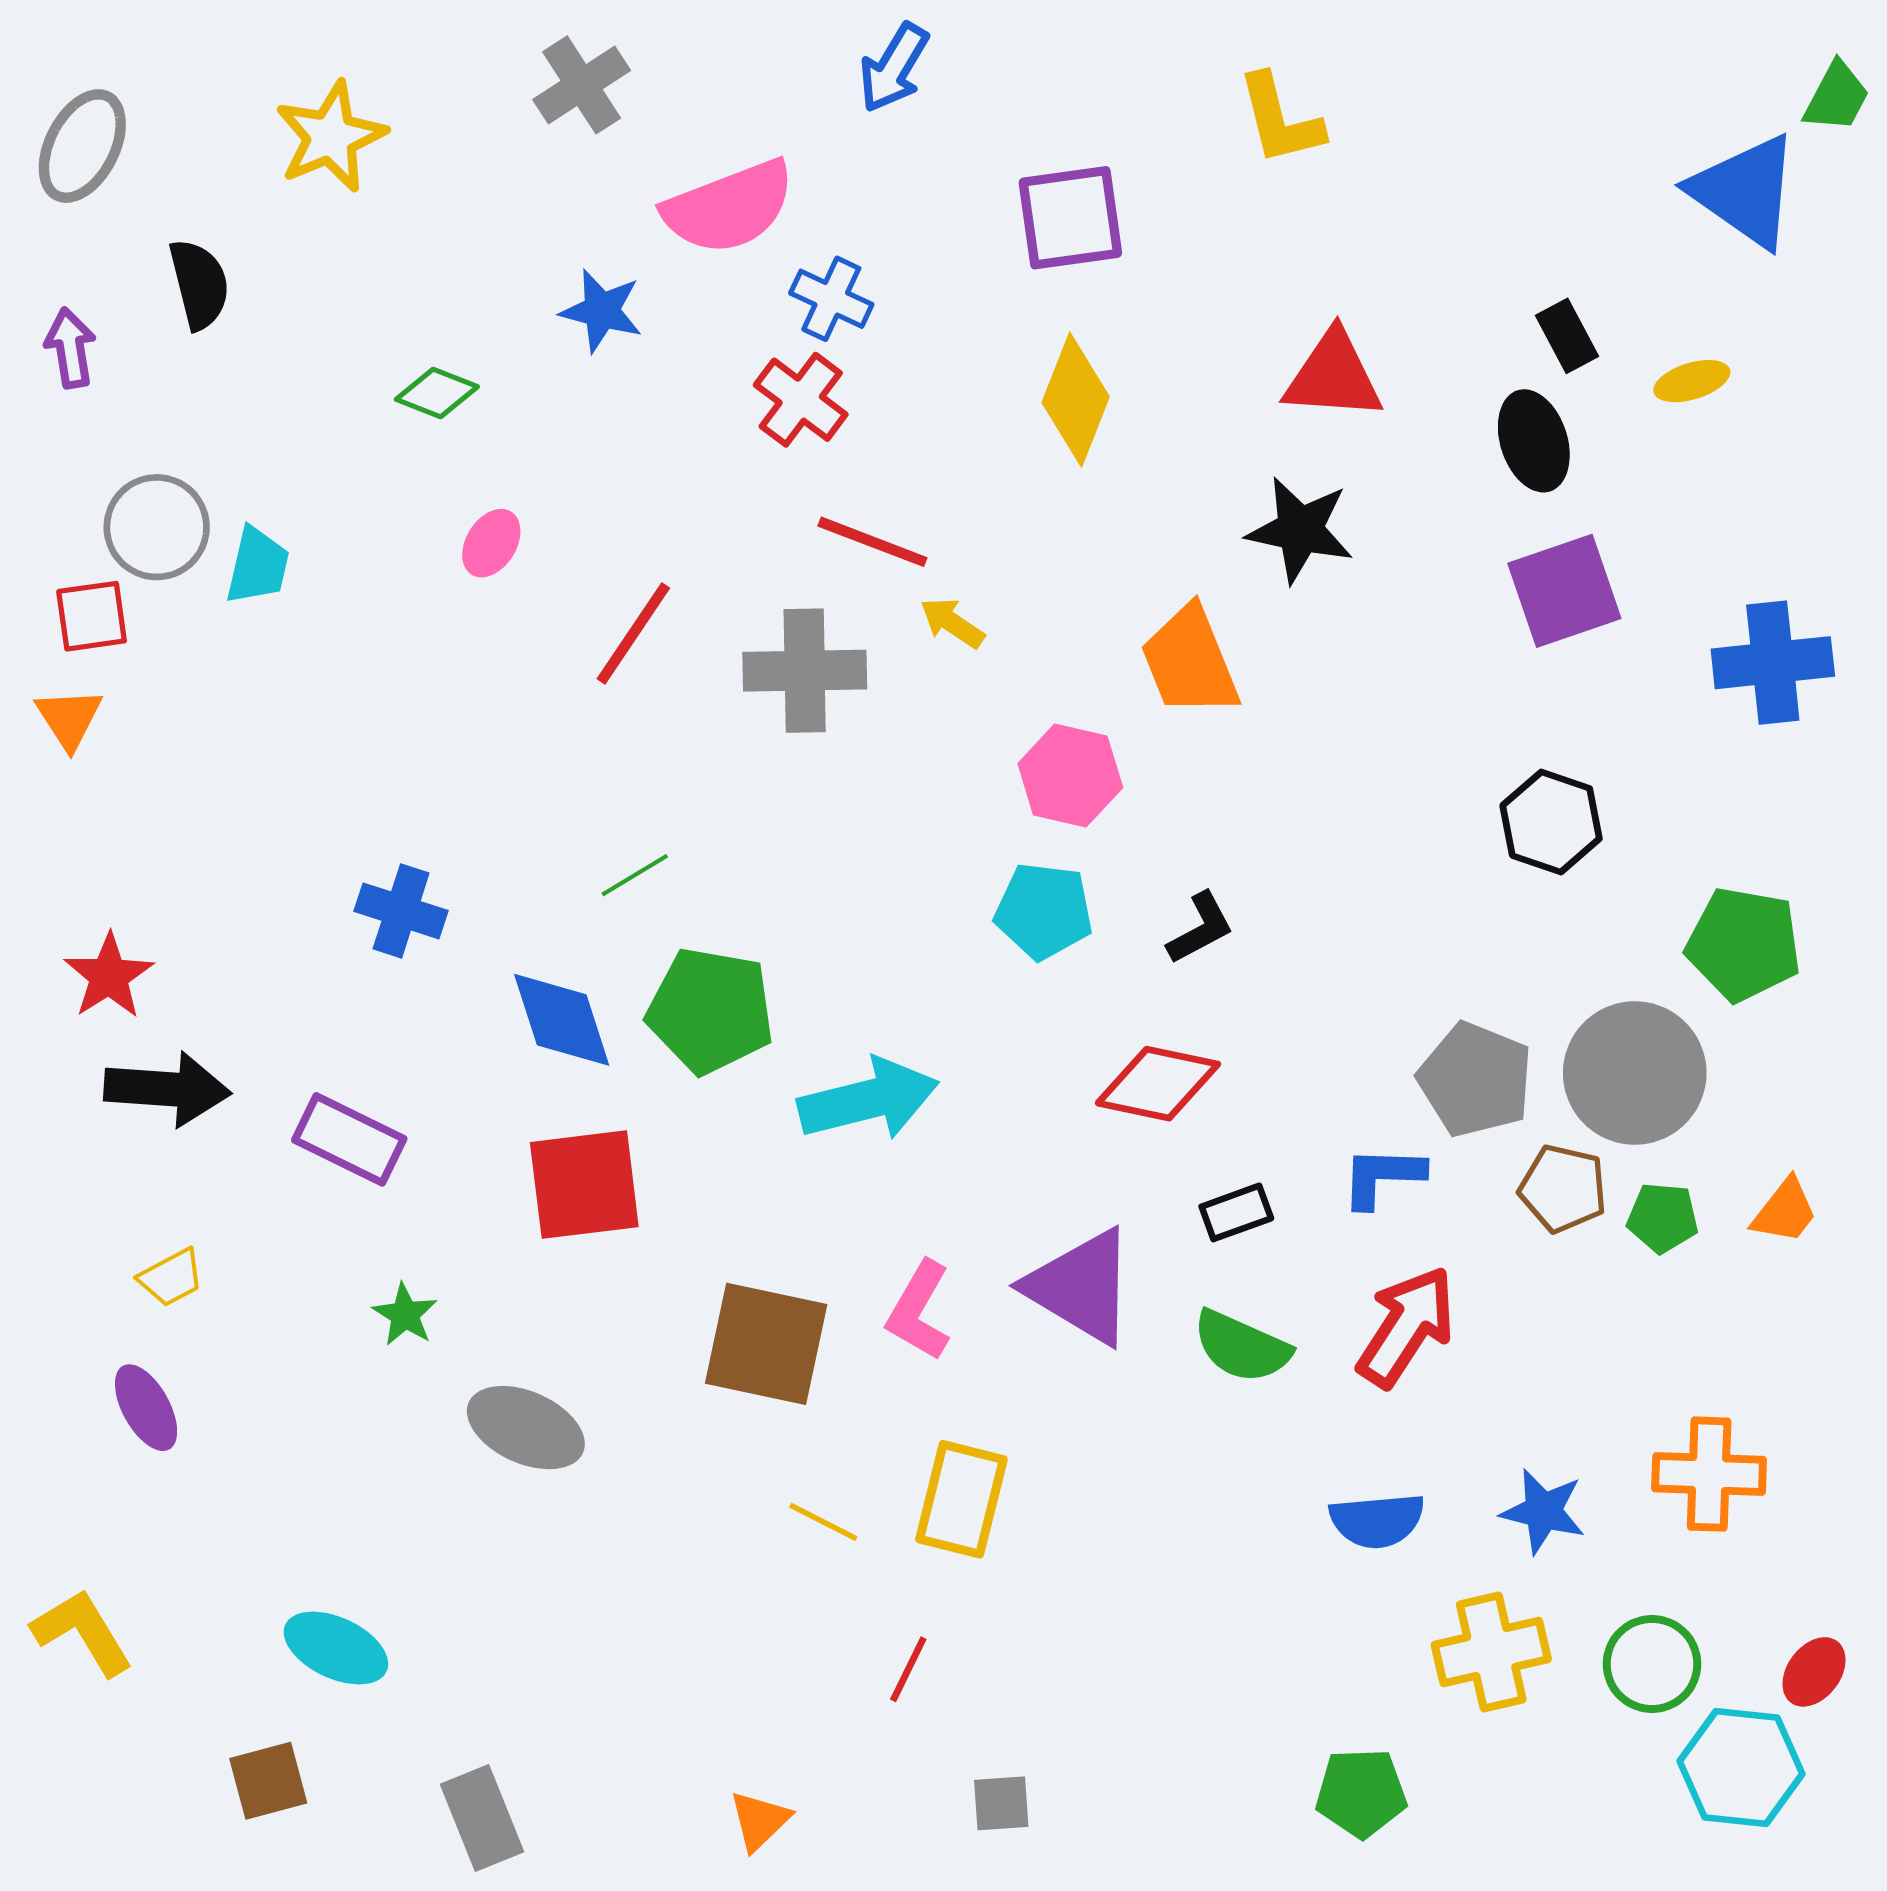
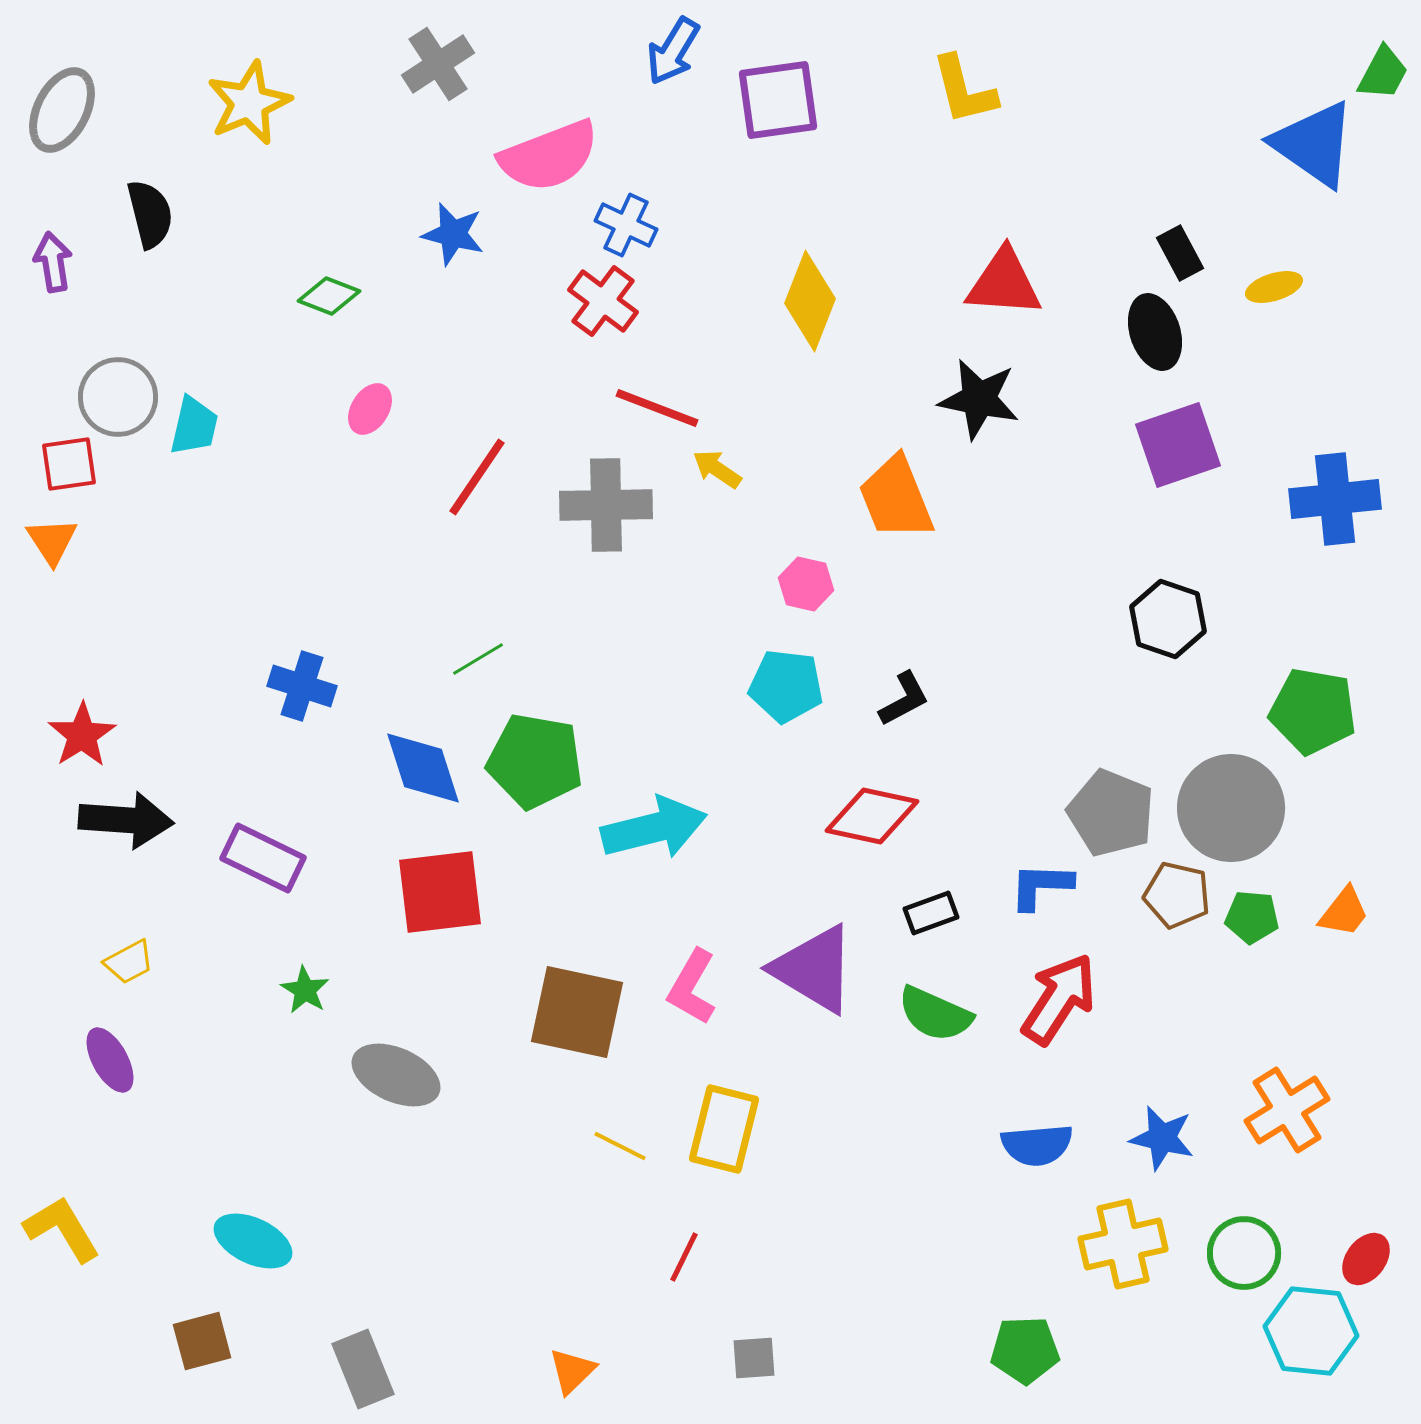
purple square: (1070, 218) -> (778, 100), moved
pink hexagon: (1070, 776) -> (806, 584), size x0.7
orange cross: (1709, 1474) -> (1287, 1110), turned -34

